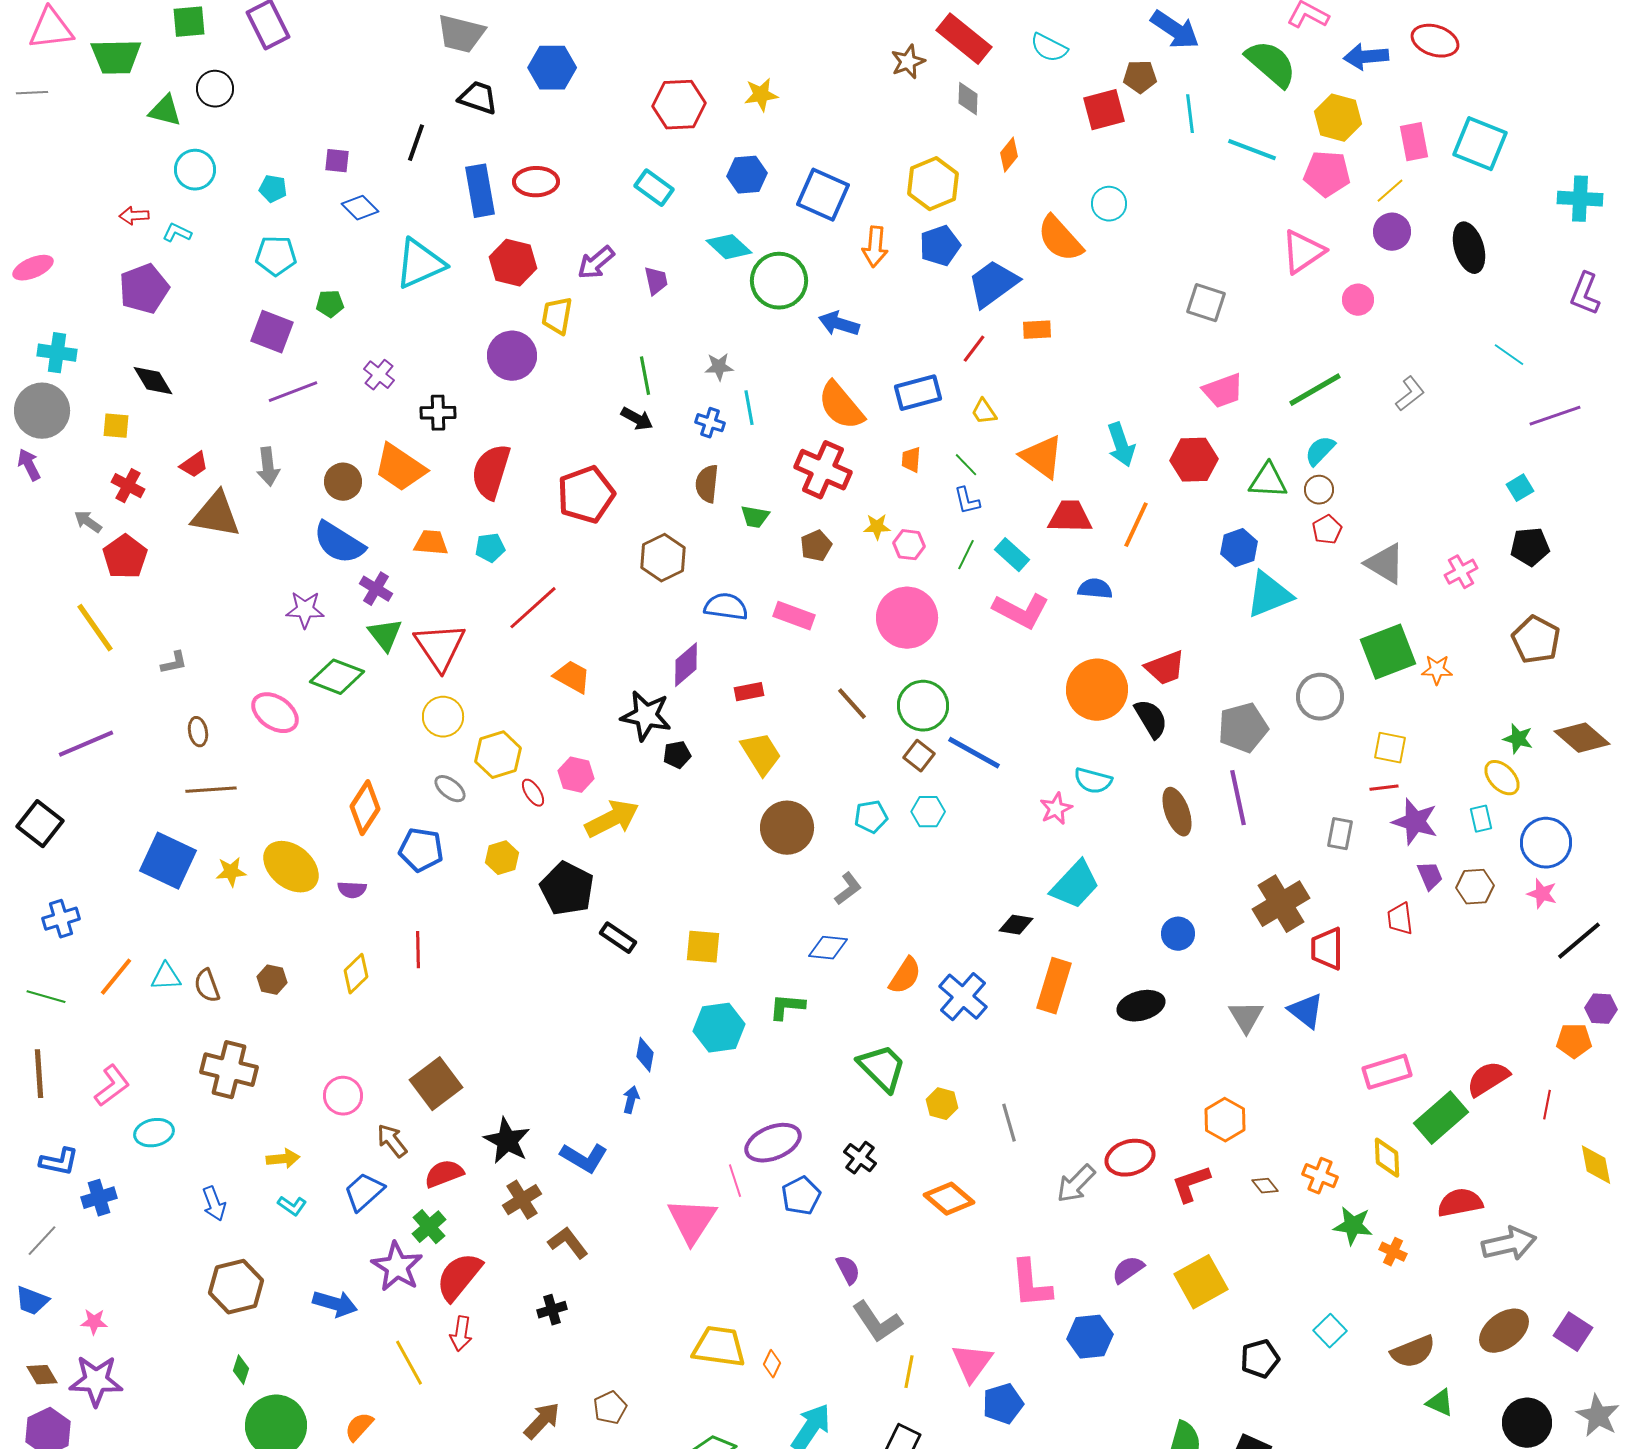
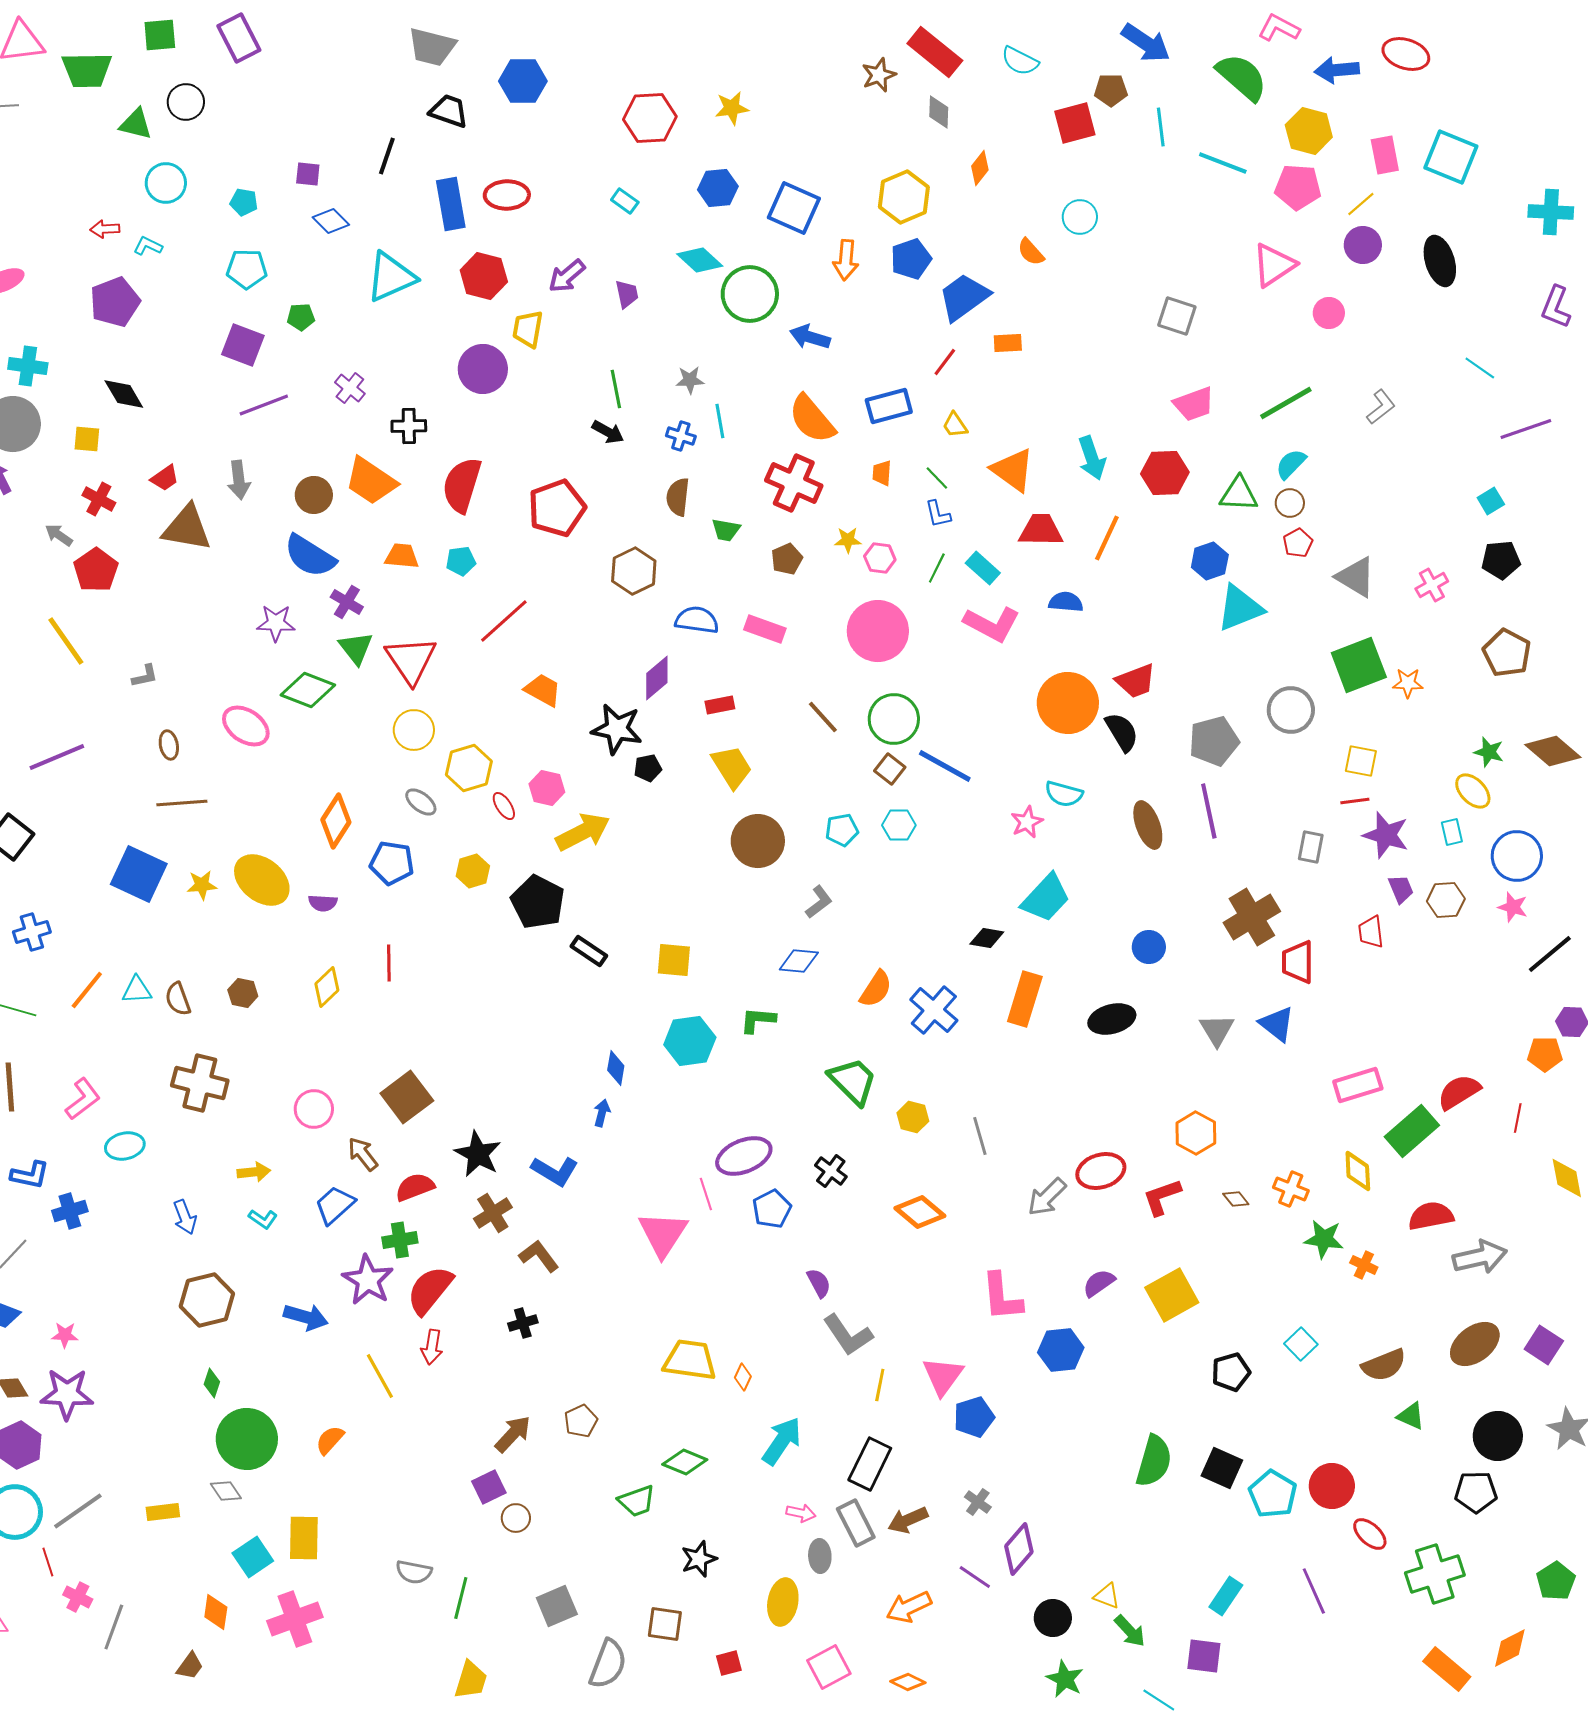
cyan rectangle: (654, 188) -> (625, 201), size x0.7
orange semicircle: (1060, 239) -> (1031, 252), size x0.6
green cross: (429, 1227) -> (400, 1240), turned 32

